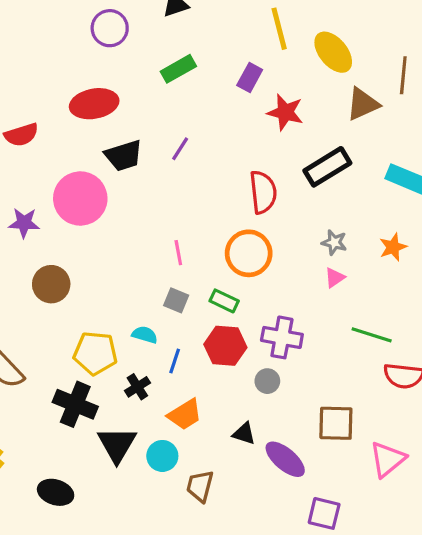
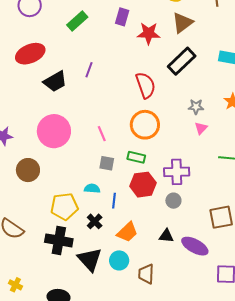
brown triangle: (363, 104) -> (182, 23), moved
pink circle: (80, 199) -> (54, 131), moved

